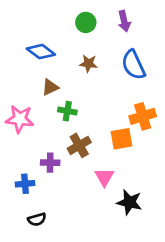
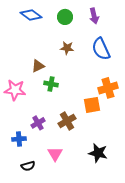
blue diamond: (41, 52) -> (31, 15), moved
brown cross: (79, 145) -> (67, 121), moved
purple cross: (50, 163) -> (38, 123), turned -32
pink triangle: (104, 177) -> (55, 154), moved

